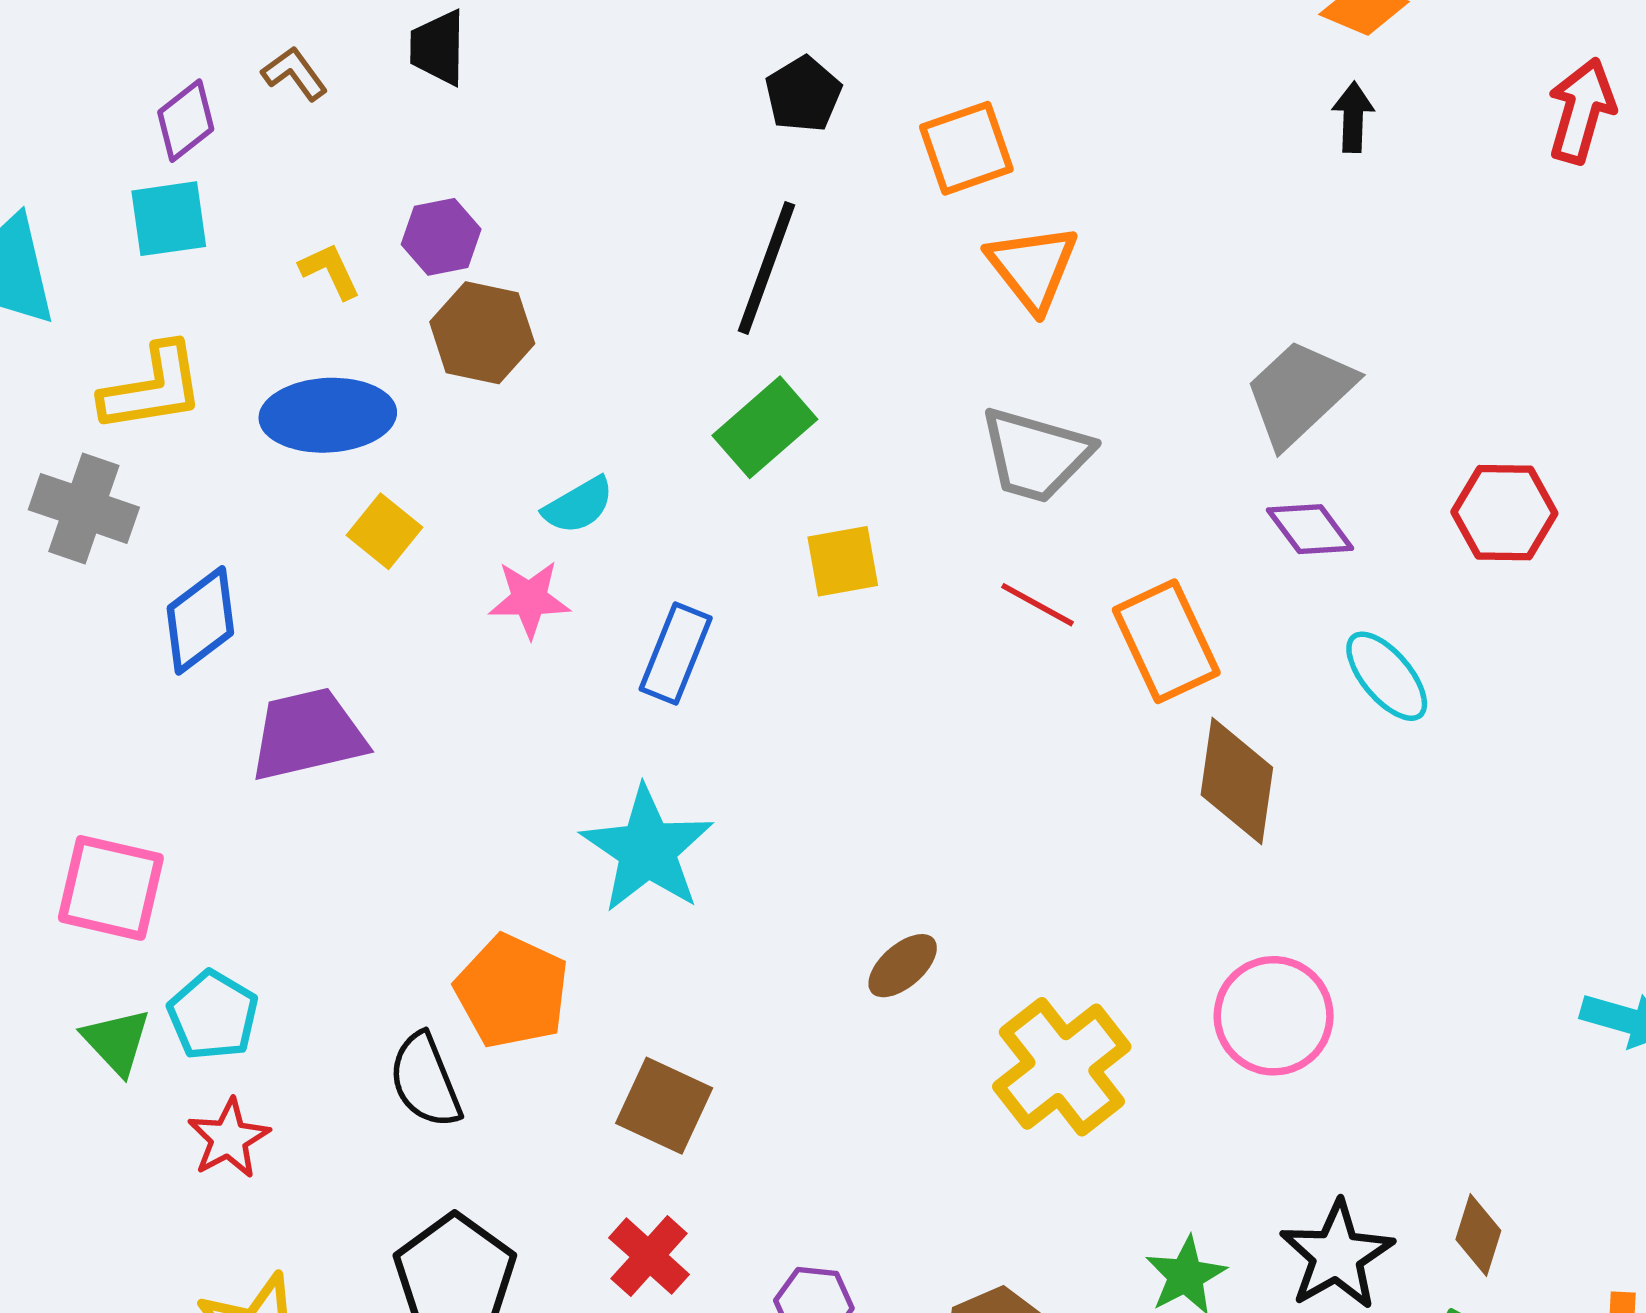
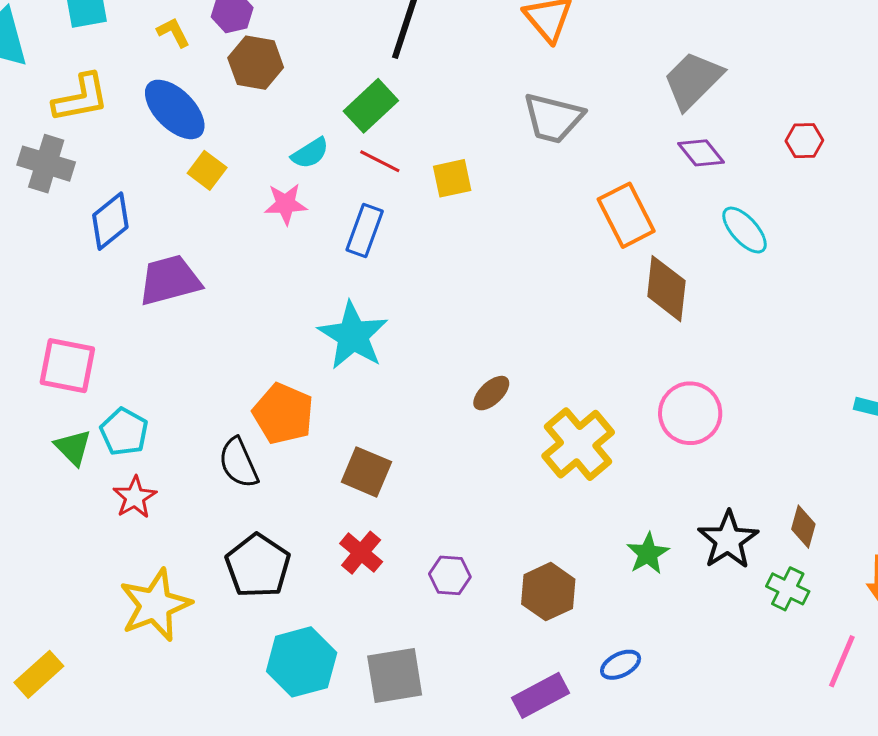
blue ellipse: (328, 415) -> (175, 109), turned 50
green rectangle: (765, 427) -> (371, 106), moved
red hexagon: (1504, 513) -> (804, 141), size x0.7
red line: (1037, 605) -> (380, 161), moved

